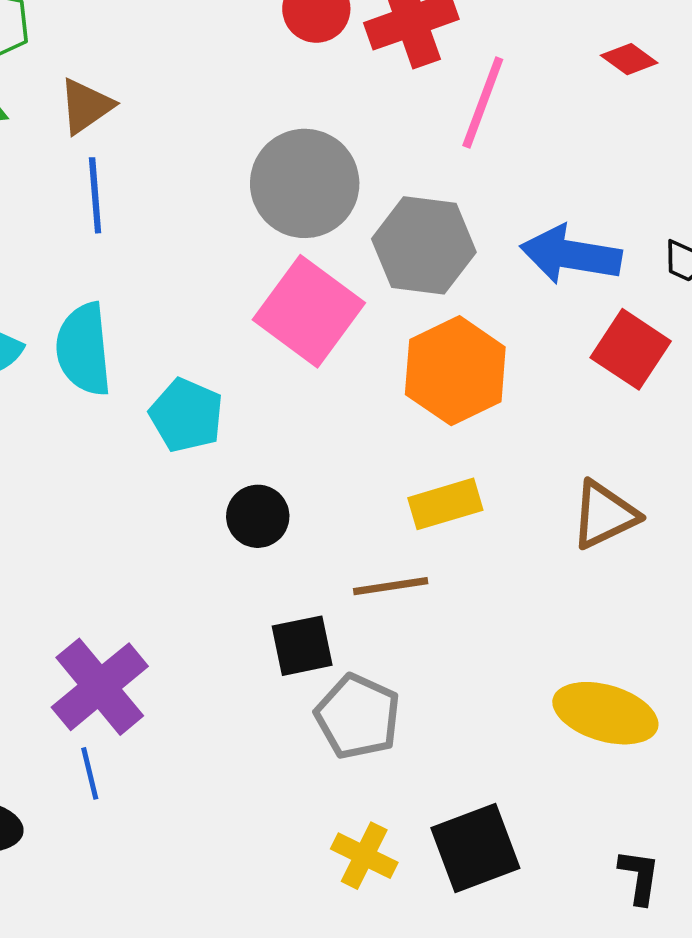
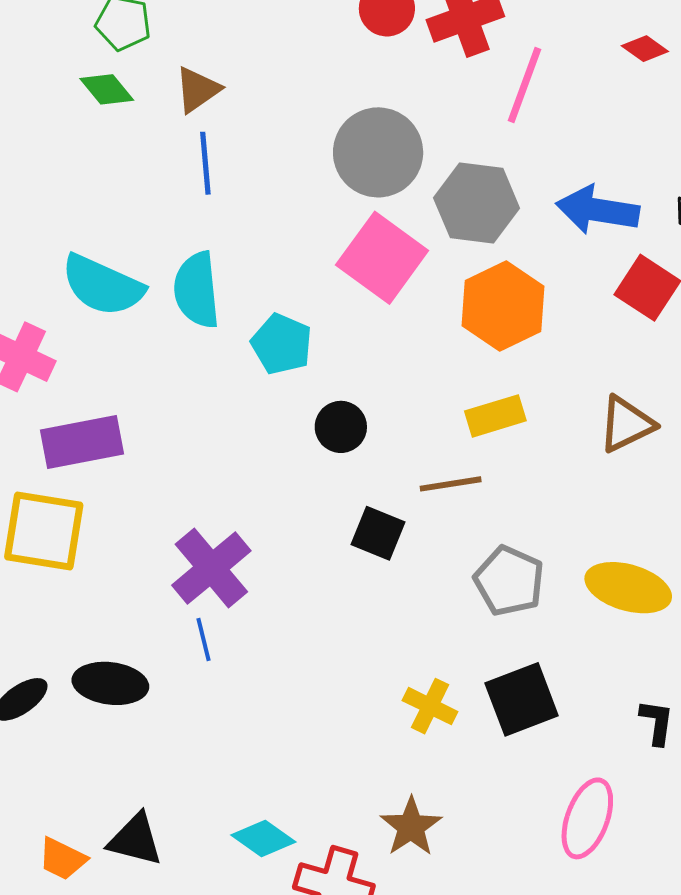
black square: (302, 646) -> (378, 533), turned 34
gray pentagon: (358, 717) -> (509, 581), moved

